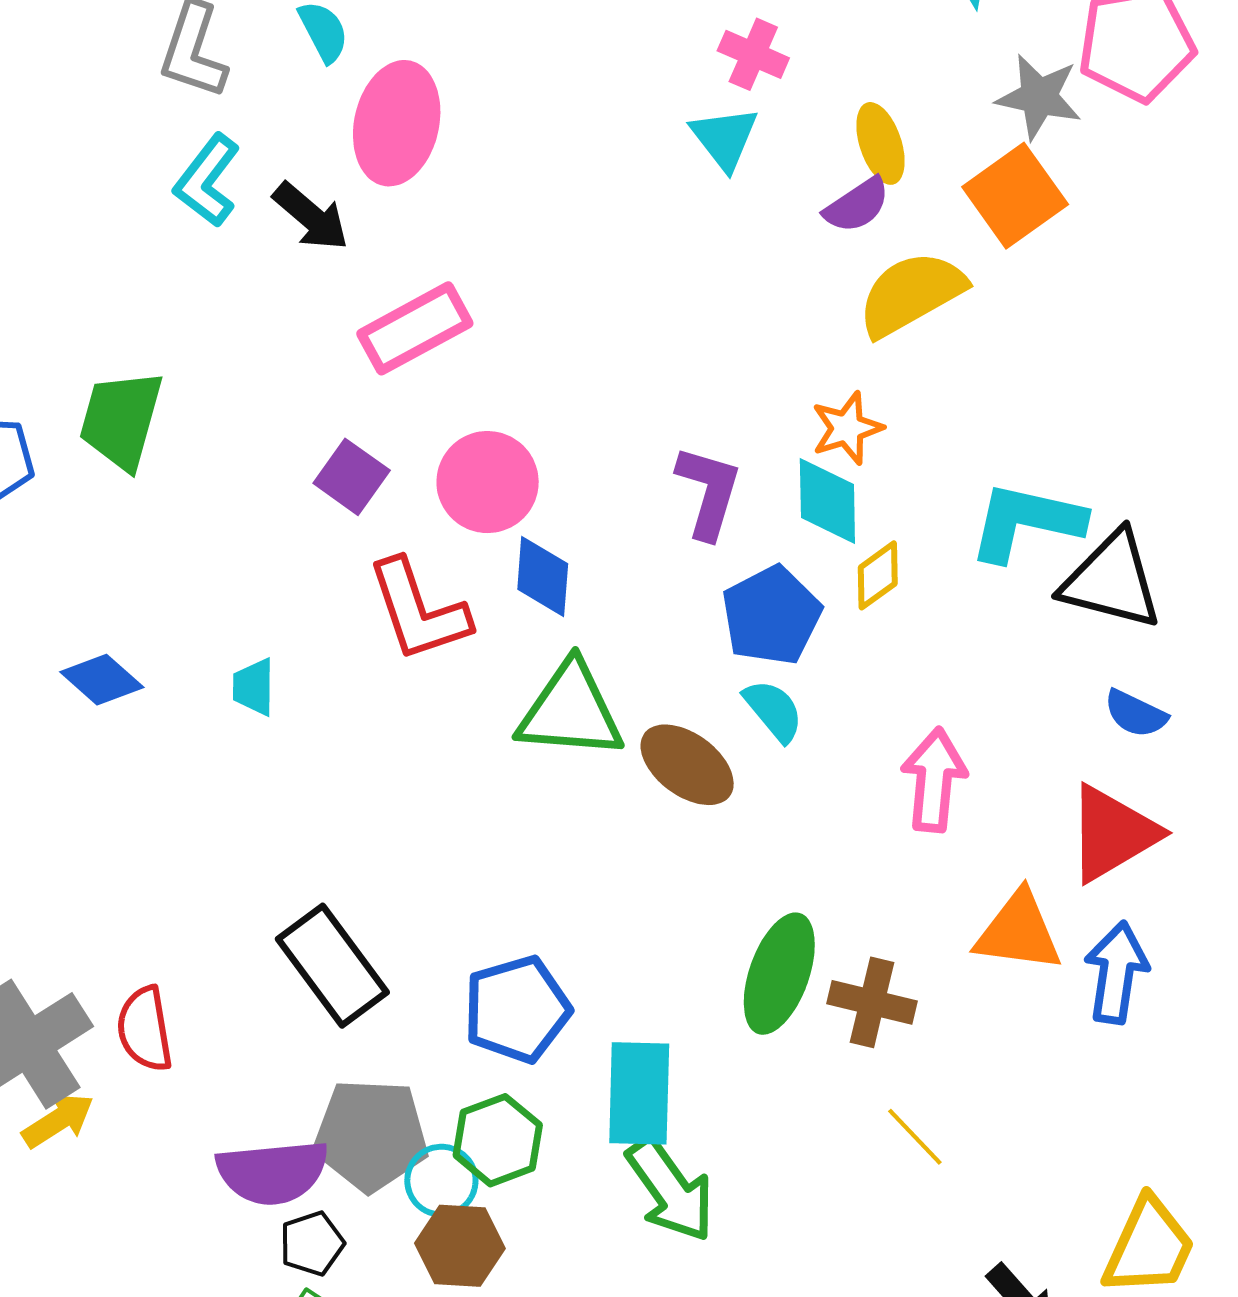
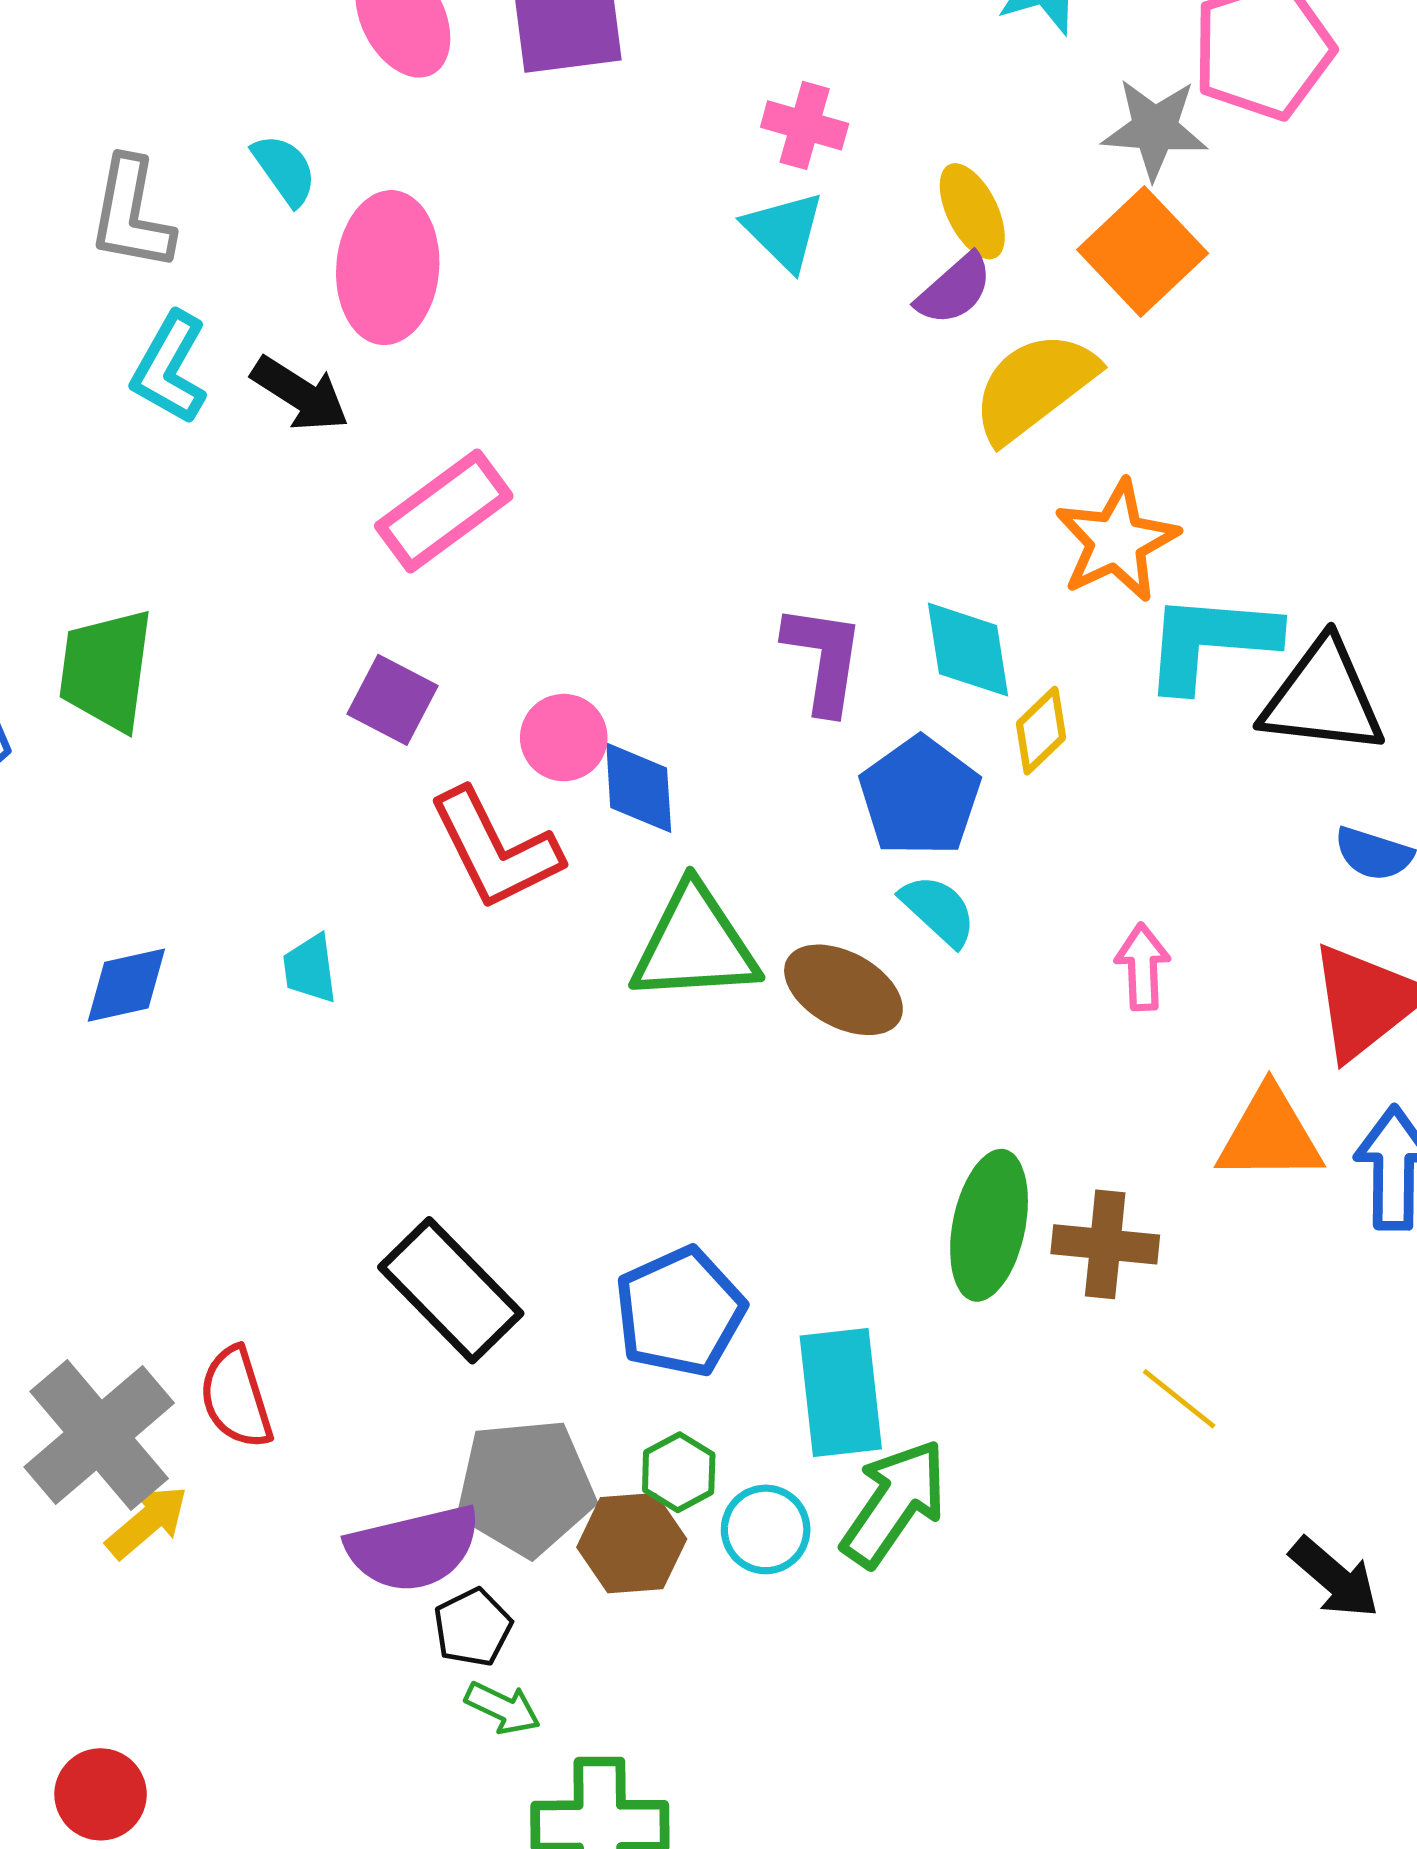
orange star: (847, 428) -> (1117, 541), moved, size x1.4
pink circle: (488, 482) -> (564, 738), moved, size x0.7
blue diamond: (102, 680) -> (126, 985), turned -46
pink arrow: (934, 780) -> (1143, 967), size x0.7
green hexagon: (498, 1140) -> (679, 1472), size x0.7
cyan circle: (441, 1181) -> (766, 1529), moved
green arrow: (670, 1190) -> (894, 1503), turned -102
brown hexagon: (460, 1246) -> (632, 1543), moved

